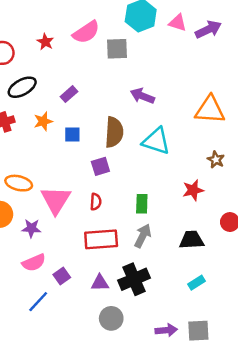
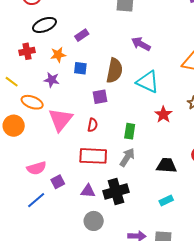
red star: (193, 190) -> (163, 114), moved, turned -30
purple star: (31, 228) -> (52, 80), moved

